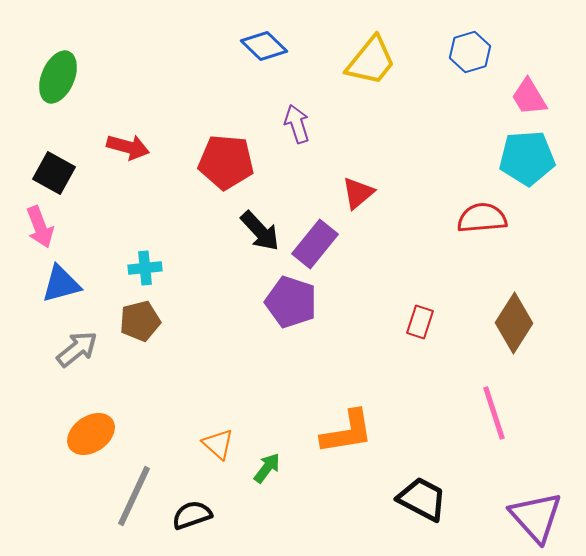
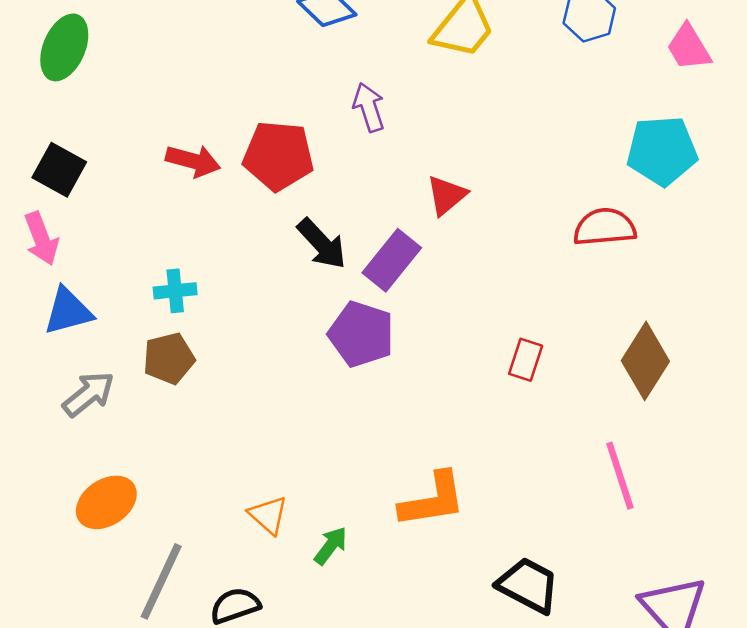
pink trapezoid: (529, 97) -> (689, 47), moved
red arrow: (128, 147) -> (193, 161), moved

